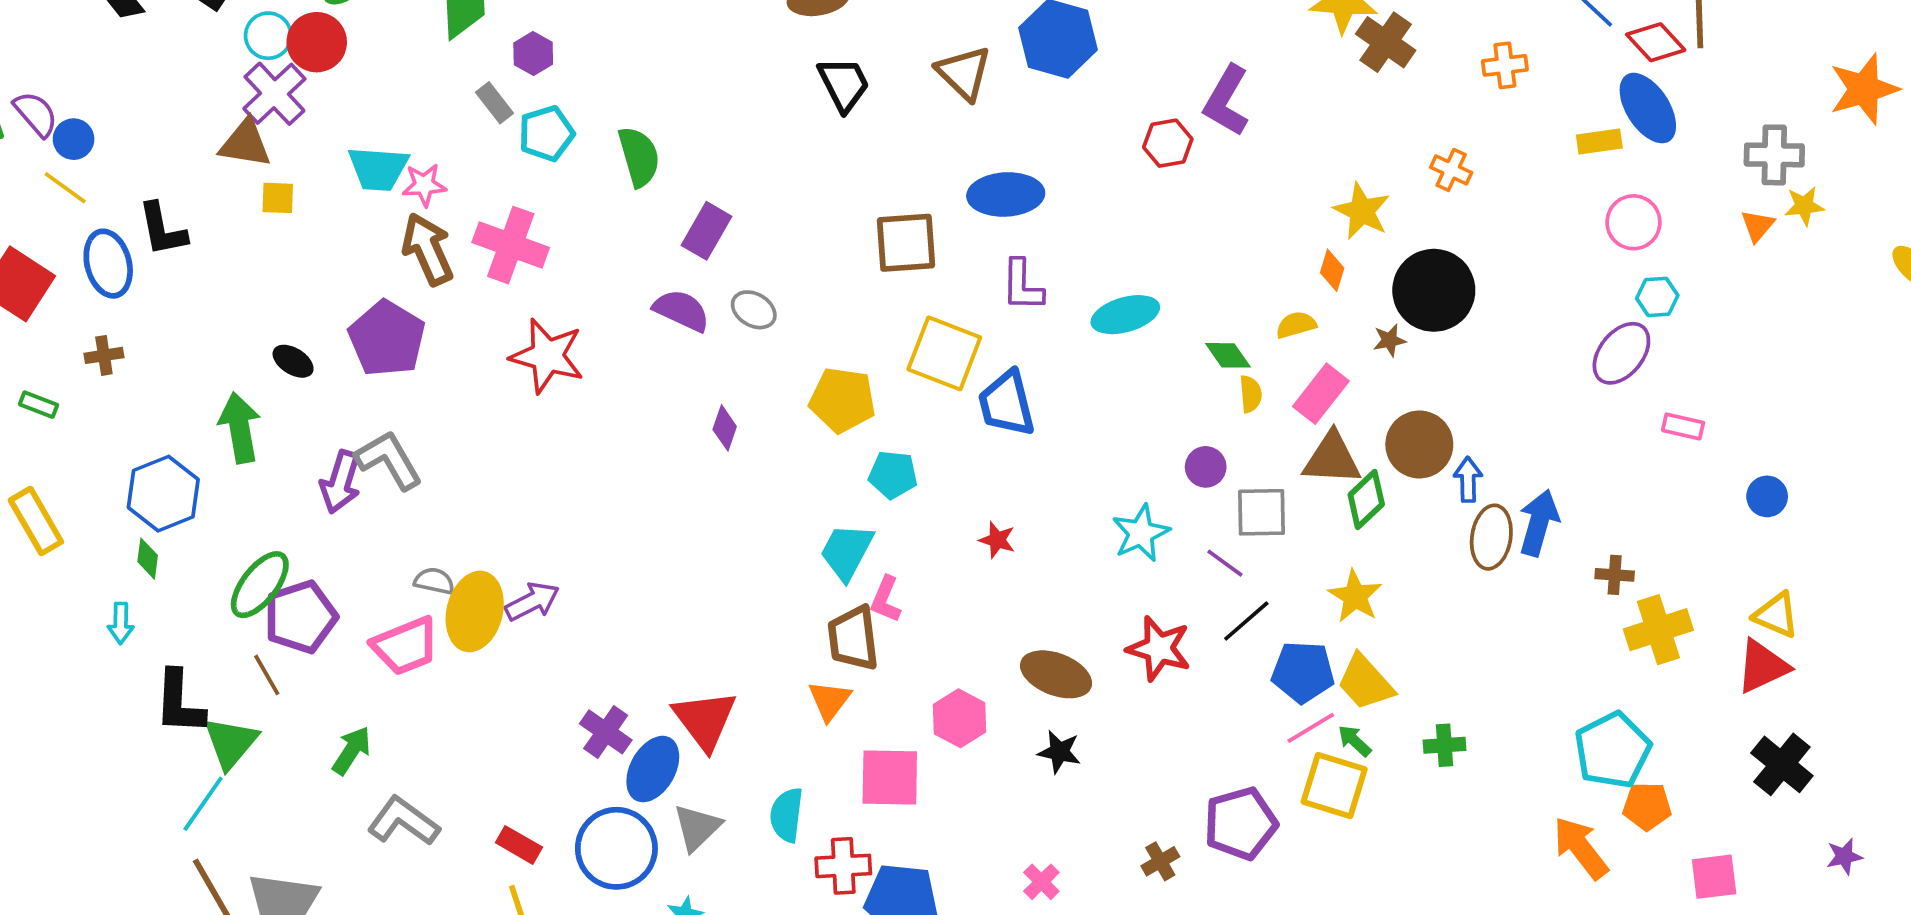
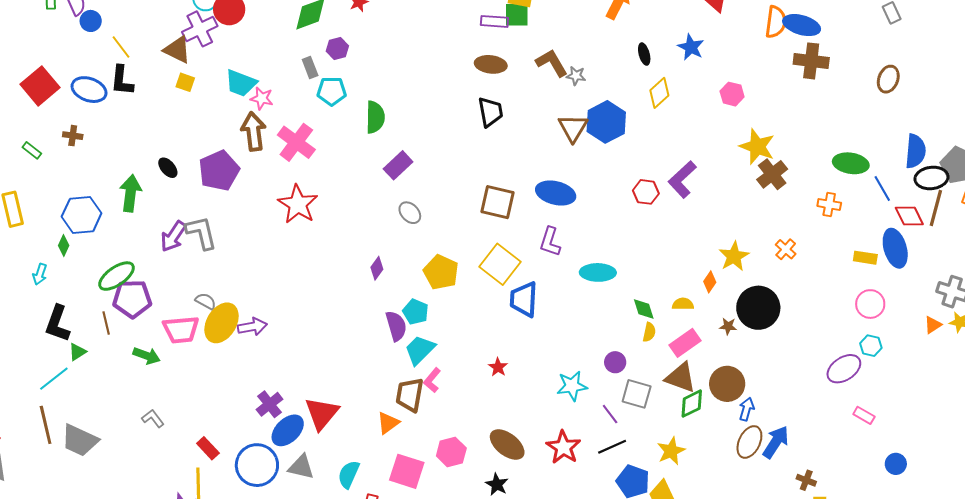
brown triangle: (964, 73) -> (573, 128), moved
yellow line: (65, 188) -> (121, 47), moved
blue ellipse: (108, 264) -> (89, 90), turned -72
purple semicircle: (682, 310) -> (396, 326), moved, turned 32
cyan pentagon: (893, 475) -> (416, 312), moved
green triangle: (231, 743) -> (77, 352), size x0.6
green arrow: (352, 751) -> (147, 356), moved, turned 60
gray L-shape: (403, 821) -> (153, 418), size x0.6
gray triangle: (697, 827) -> (301, 467), turned 40

